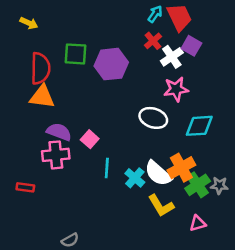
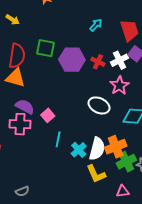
cyan arrow: (155, 14) -> (96, 25), moved
red cross: (153, 41) -> (98, 62), moved, turned -32
pink star: (176, 89) -> (119, 85), turned -30
white semicircle: (158, 173) -> (97, 149), turned -125

